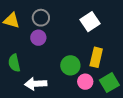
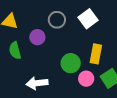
gray circle: (41, 18) -> (57, 20), moved
green semicircle: (14, 63) -> (15, 51), moved

